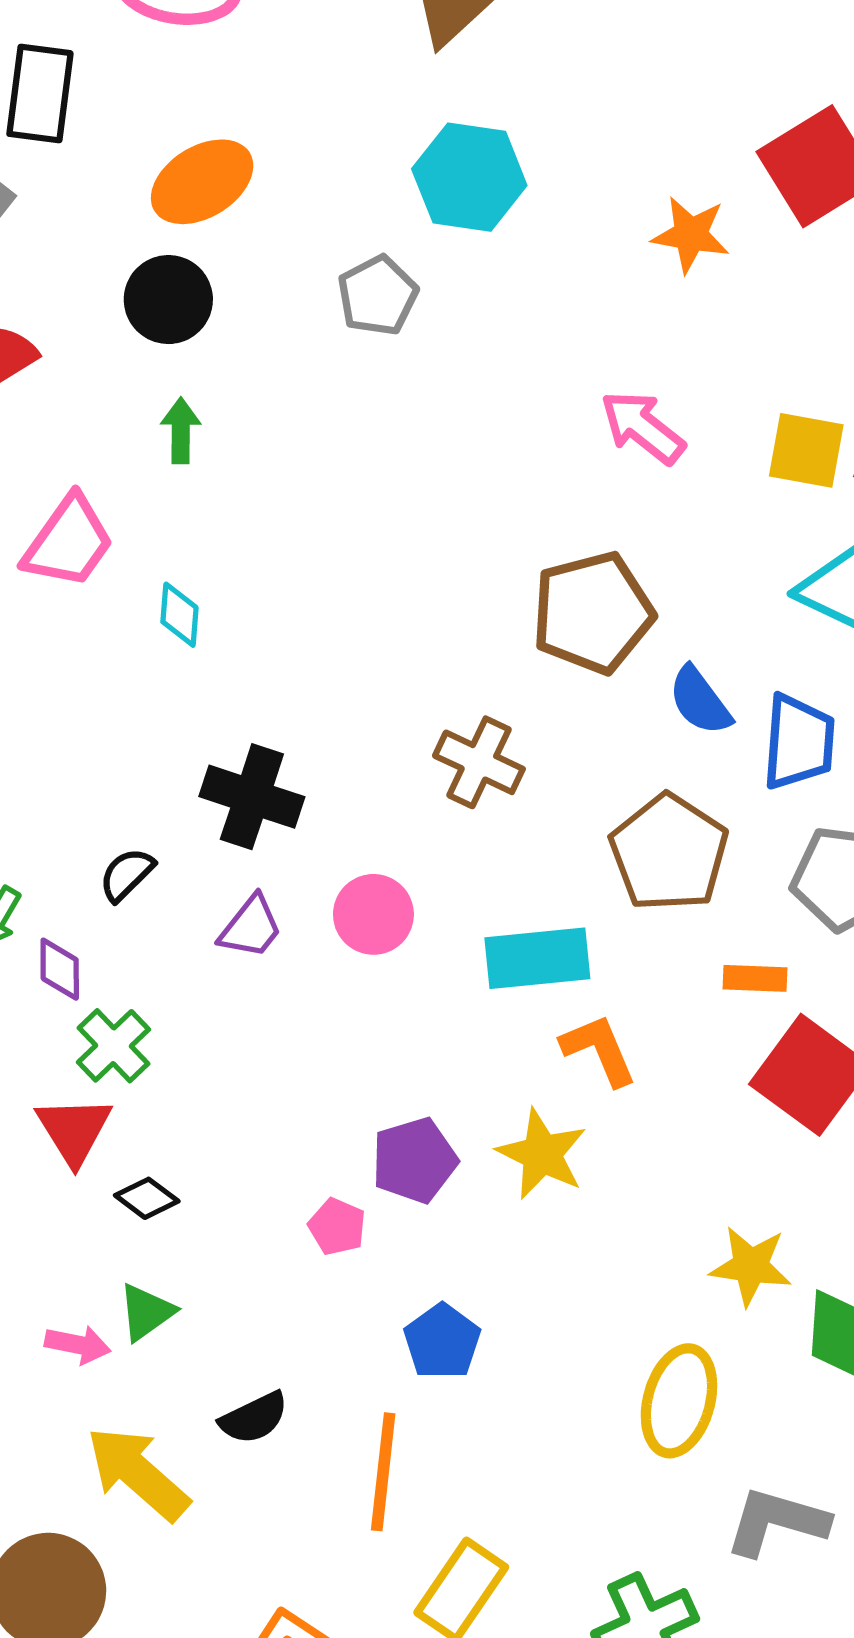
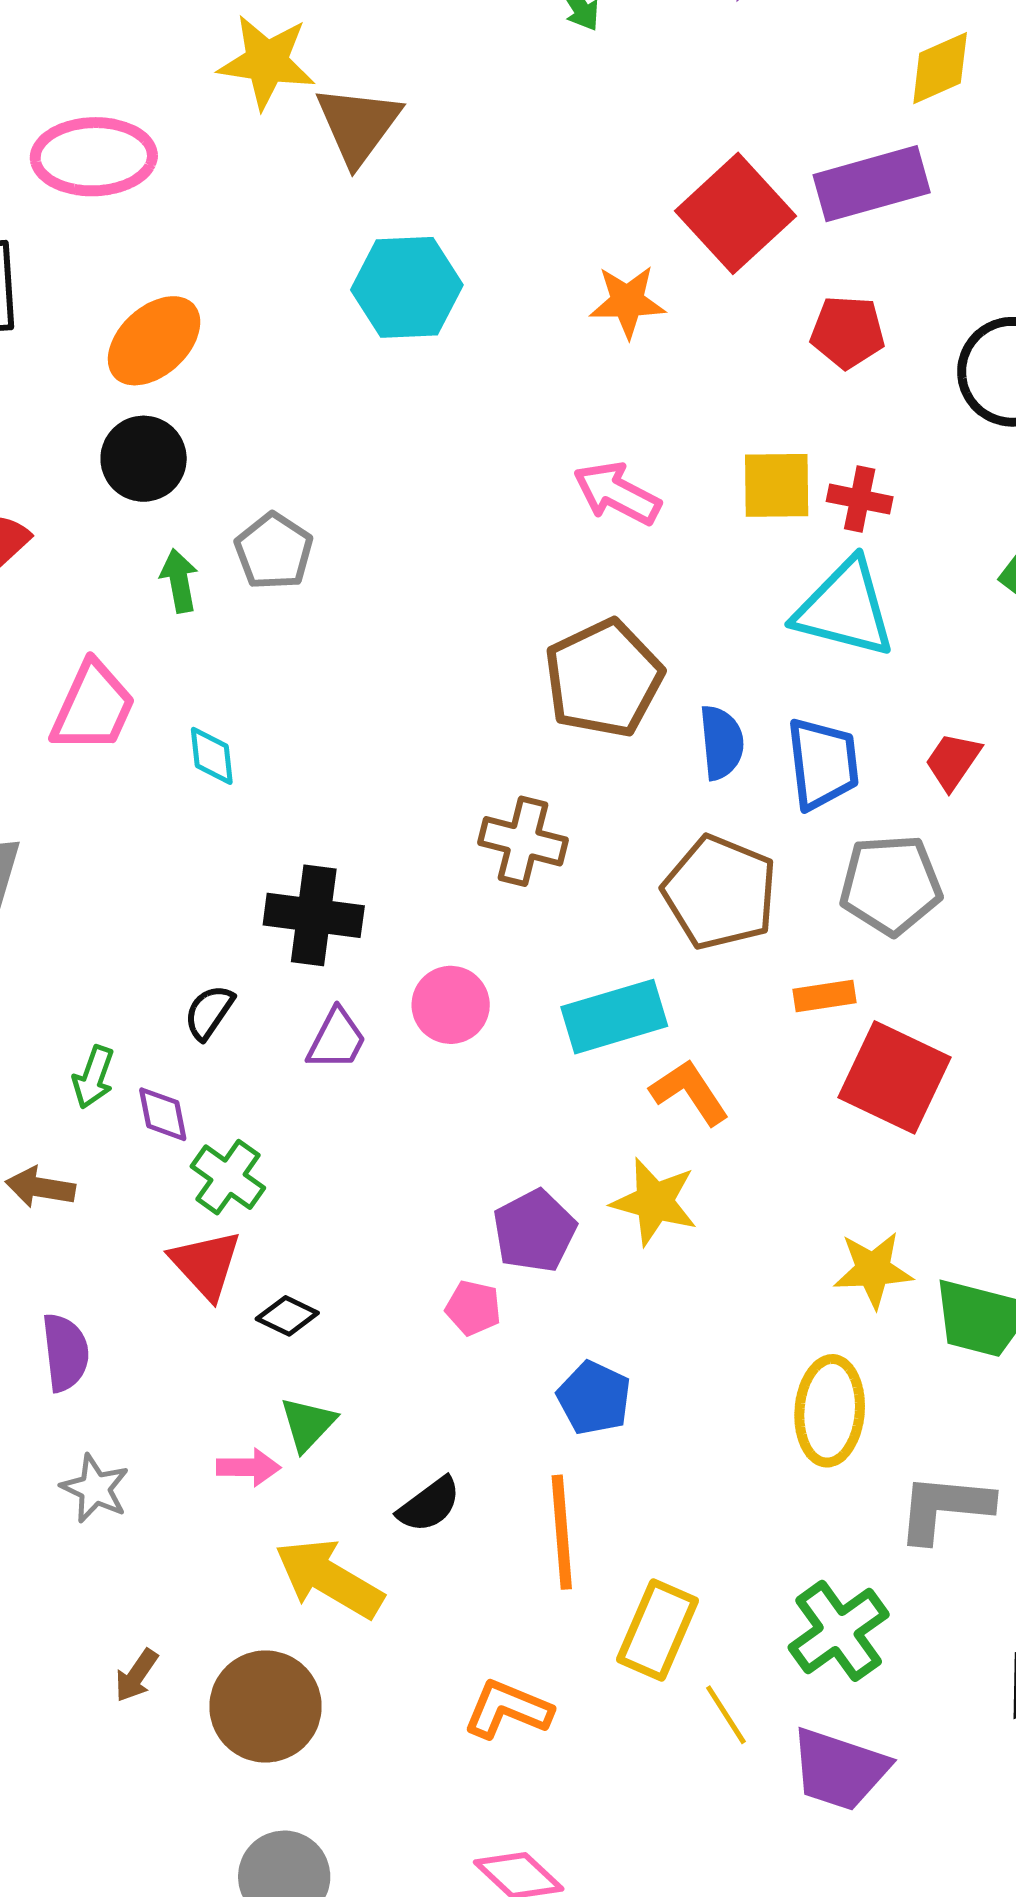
gray pentagon: (378, 296) -> (274, 551), moved
blue semicircle: (700, 701) -> (721, 742), turned -138

